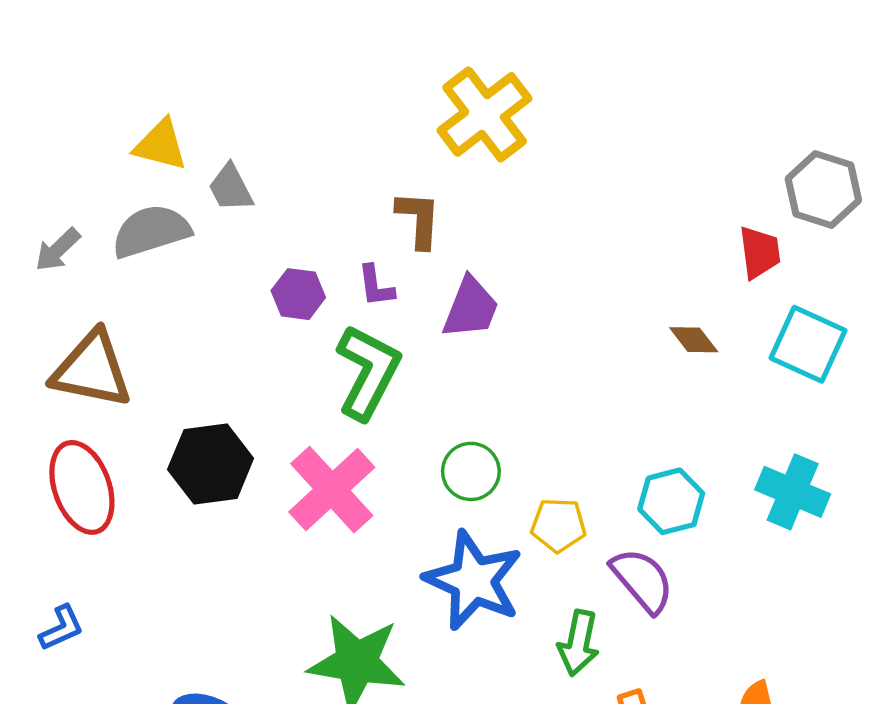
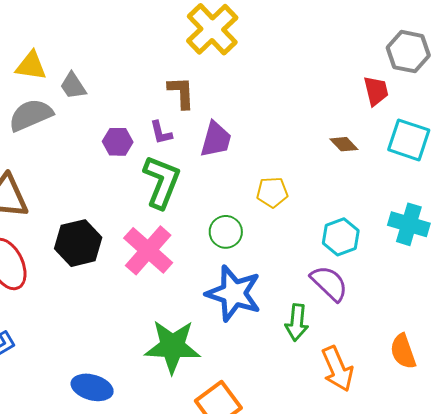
yellow pentagon: (558, 525) -> (272, 192), moved

